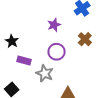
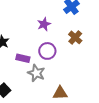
purple rectangle: (24, 61) -> (23, 58), moved

